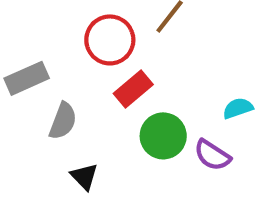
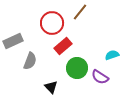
black triangle: (84, 176) -> (51, 87), moved

